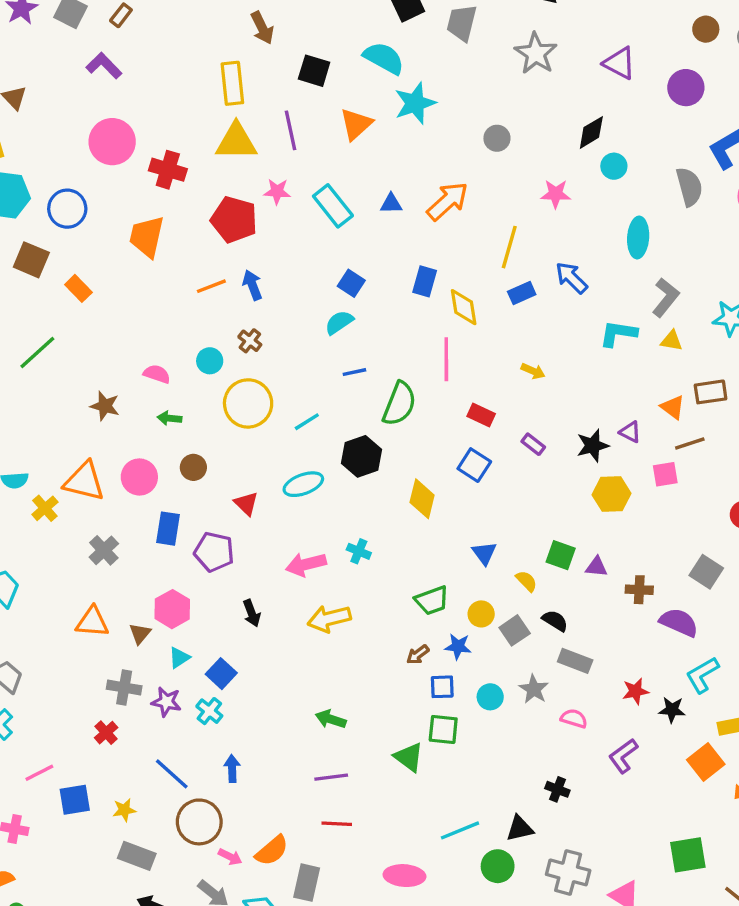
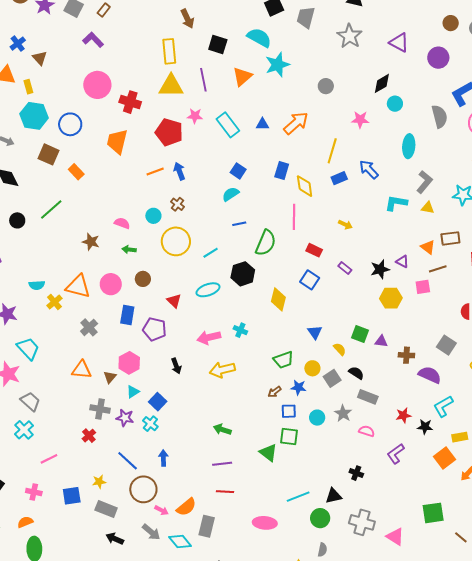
blue square: (75, 800) -> (72, 496), moved

